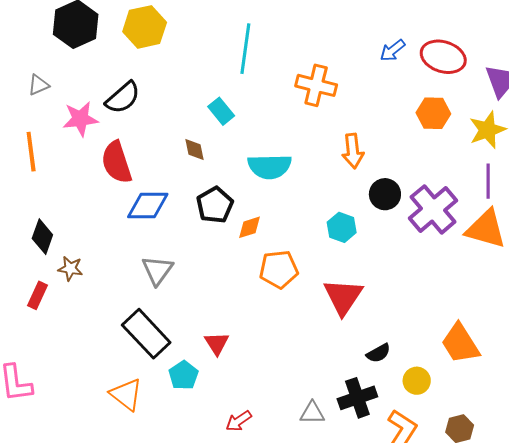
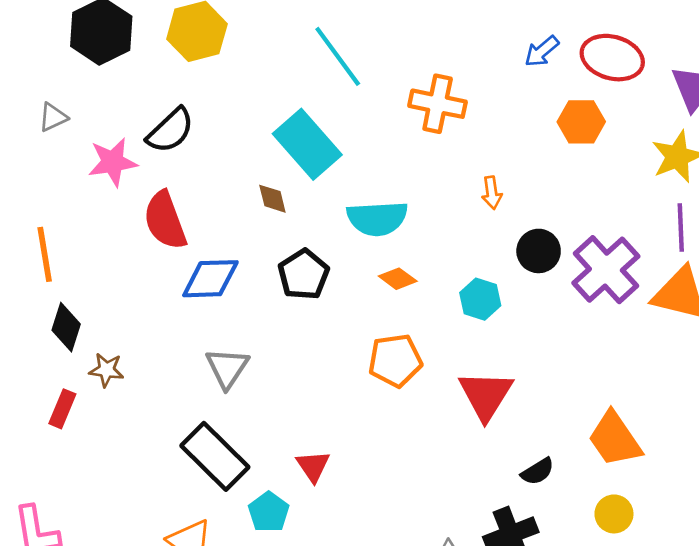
cyan line: (245, 49) -> (338, 56), turned -42
cyan rectangle: (221, 111) -> (307, 144), size x1.8
orange hexagon: (433, 113) -> (581, 122), moved
orange arrow: (353, 151) -> (492, 193), size x0.7
orange line: (31, 152) -> (45, 254), moved
orange diamond: (249, 227) -> (398, 279), moved, turned 56
orange trapezoid: (460, 344) -> (615, 439), moved
yellow circle: (417, 381) -> (614, 514), moved

